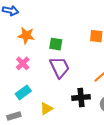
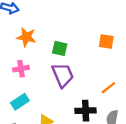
pink cross: (23, 63) -> (21, 69), turned 32

